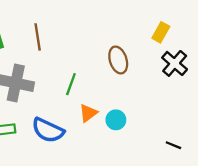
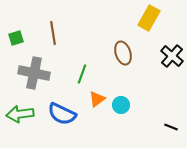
yellow rectangle: (161, 32) -> (149, 18), moved, size x1.4

